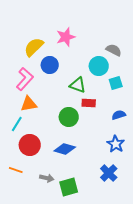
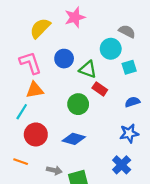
blue circle: (50, 65) -> (64, 59), moved
pink L-shape: (25, 79) -> (30, 63), turned -60
red rectangle: (89, 103) -> (100, 89), turned 32
blue star: (116, 144) -> (129, 133), turned 30

